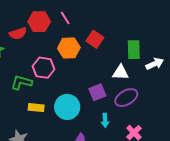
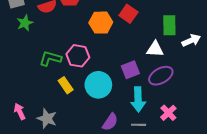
pink hexagon: (44, 68) -> (78, 56), moved
yellow rectangle: (36, 108) -> (66, 85), turned 49
cyan arrow: (105, 120) -> (138, 99), size x1.6

